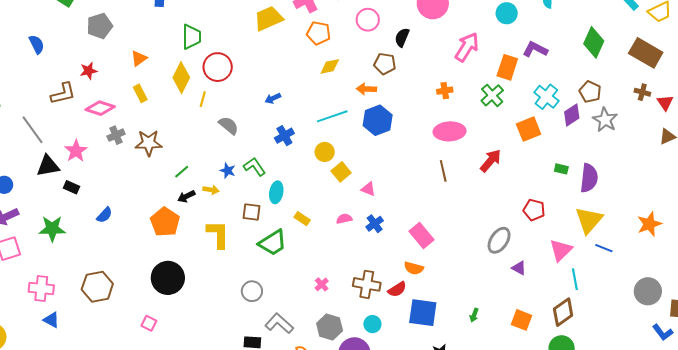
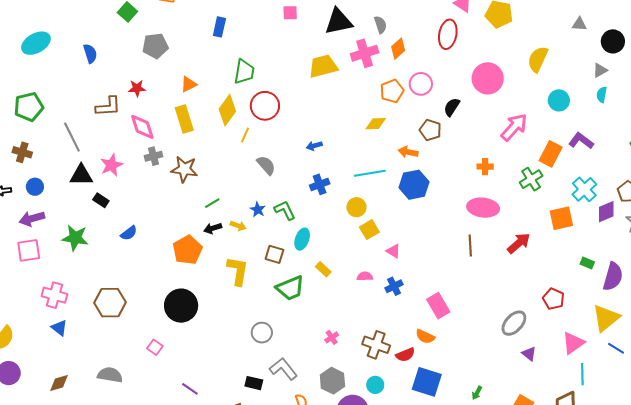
orange pentagon: (319, 33) -> (392, 91), moved, turned 30
yellow rectangle: (140, 93) -> (184, 119), size x1.5
pink diamond: (100, 108) -> (142, 127), turned 44

